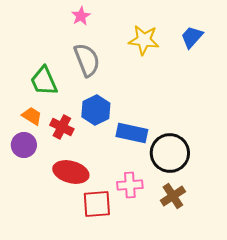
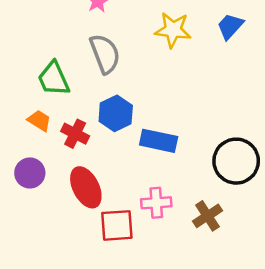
purple circle: (24, 145) -> (30, 173), moved
black circle: (170, 153) -> (236, 161), moved
red ellipse: (71, 172) -> (86, 187), turned 48

